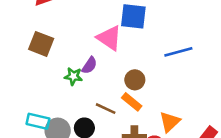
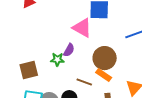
brown square: (41, 44) -> (29, 70), moved, turned -30
brown circle: (135, 80) -> (105, 58), size x1.5

